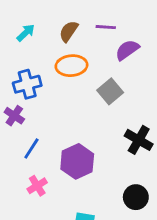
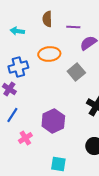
brown semicircle: (69, 31) -> (47, 19), moved, turned -35
cyan arrow: (26, 33) -> (17, 31), turned -128
blue line: (31, 149) -> (12, 115), moved

